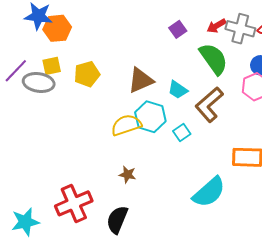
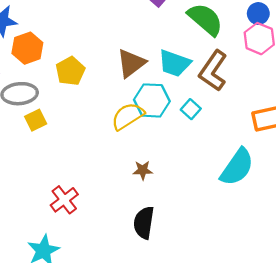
orange hexagon: (57, 28) -> (27, 48), moved
yellow square: (52, 66) -> (36, 120), moved
cyan trapezoid: (178, 90) -> (174, 63), size x1.4
red cross: (74, 203) -> (64, 200), moved, size x0.7

